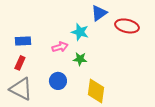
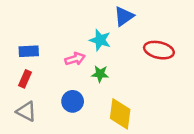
red ellipse: (127, 26) -> (159, 50), moved
gray triangle: (21, 89) -> (26, 111), size x0.7

